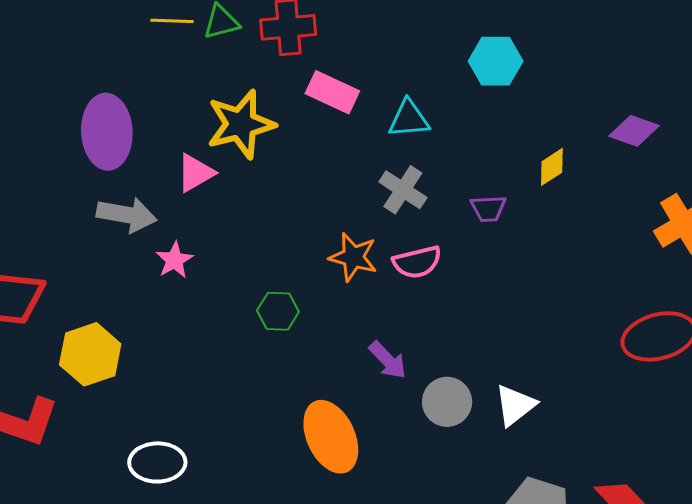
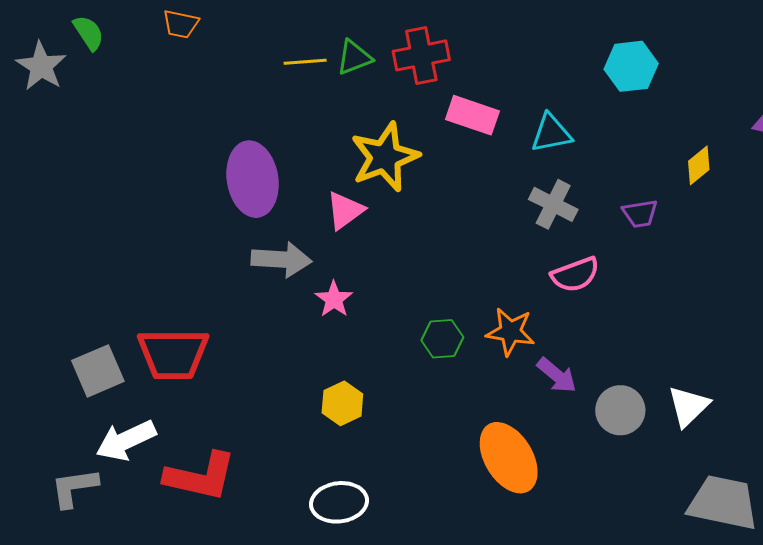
orange star: (353, 257) -> (510, 332), moved
yellow hexagon: (90, 354) -> (342, 403), moved, size x0.7

